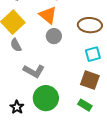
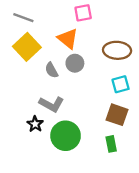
gray semicircle: (16, 45) -> (51, 70), moved
green rectangle: (85, 105) -> (111, 144), turned 48
black star: (17, 107) -> (35, 124), moved

